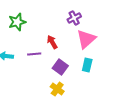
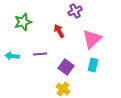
purple cross: (74, 18) -> (75, 11), moved
red arrow: (52, 42) -> (59, 31), moved

